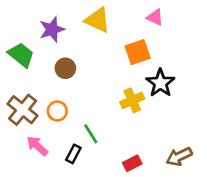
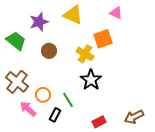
black star: (160, 83) -> (91, 80), moved
yellow cross: (132, 100) -> (85, 54), moved, turned -36
orange circle: (57, 111) -> (43, 95), moved

